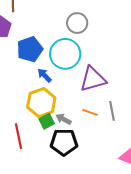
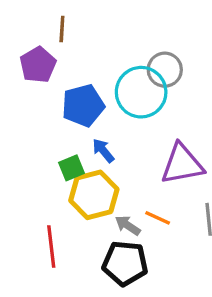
cyan circle: (65, 54) -> (141, 92), moved
orange line: (90, 112) -> (158, 218), moved
green square: (47, 121) -> (71, 168), moved

